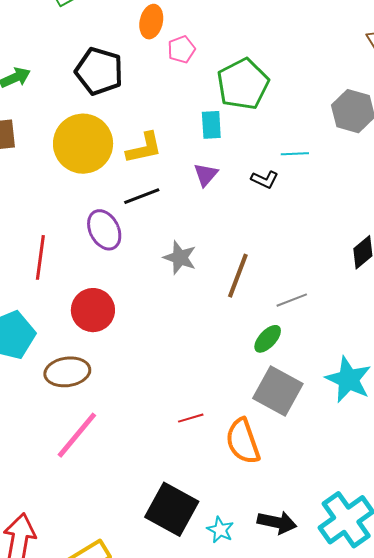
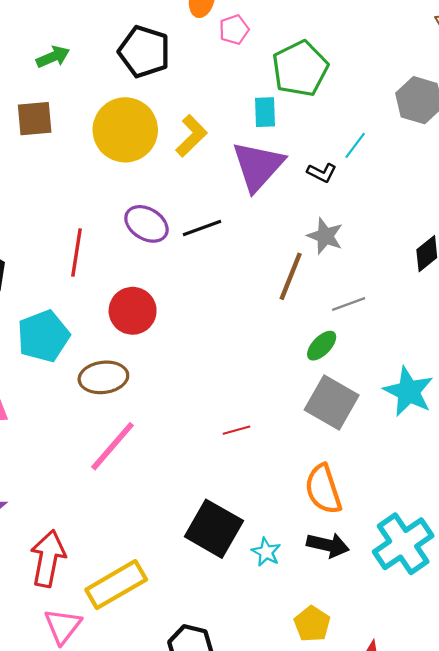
yellow L-shape: (144, 148) -> (191, 136), turned -33
cyan line: (295, 154) -> (355, 145), turned -52
purple triangle: (206, 175) -> (258, 166), size x2.0
black line: (142, 196) -> (202, 228), moved
purple ellipse: (104, 230) -> (146, 224), turned -33
gray star: (180, 258) -> (325, 236), moved
orange semicircle: (243, 441) -> (323, 489), moved

